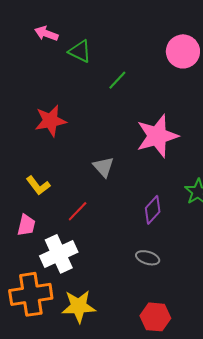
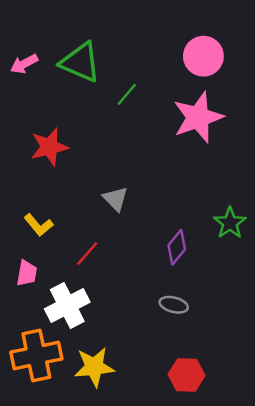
pink arrow: (46, 34) -> (24, 64), moved, turned -45
green triangle: (80, 51) -> (80, 62), size x1.5
pink star: (157, 136) -> (198, 117), moved

